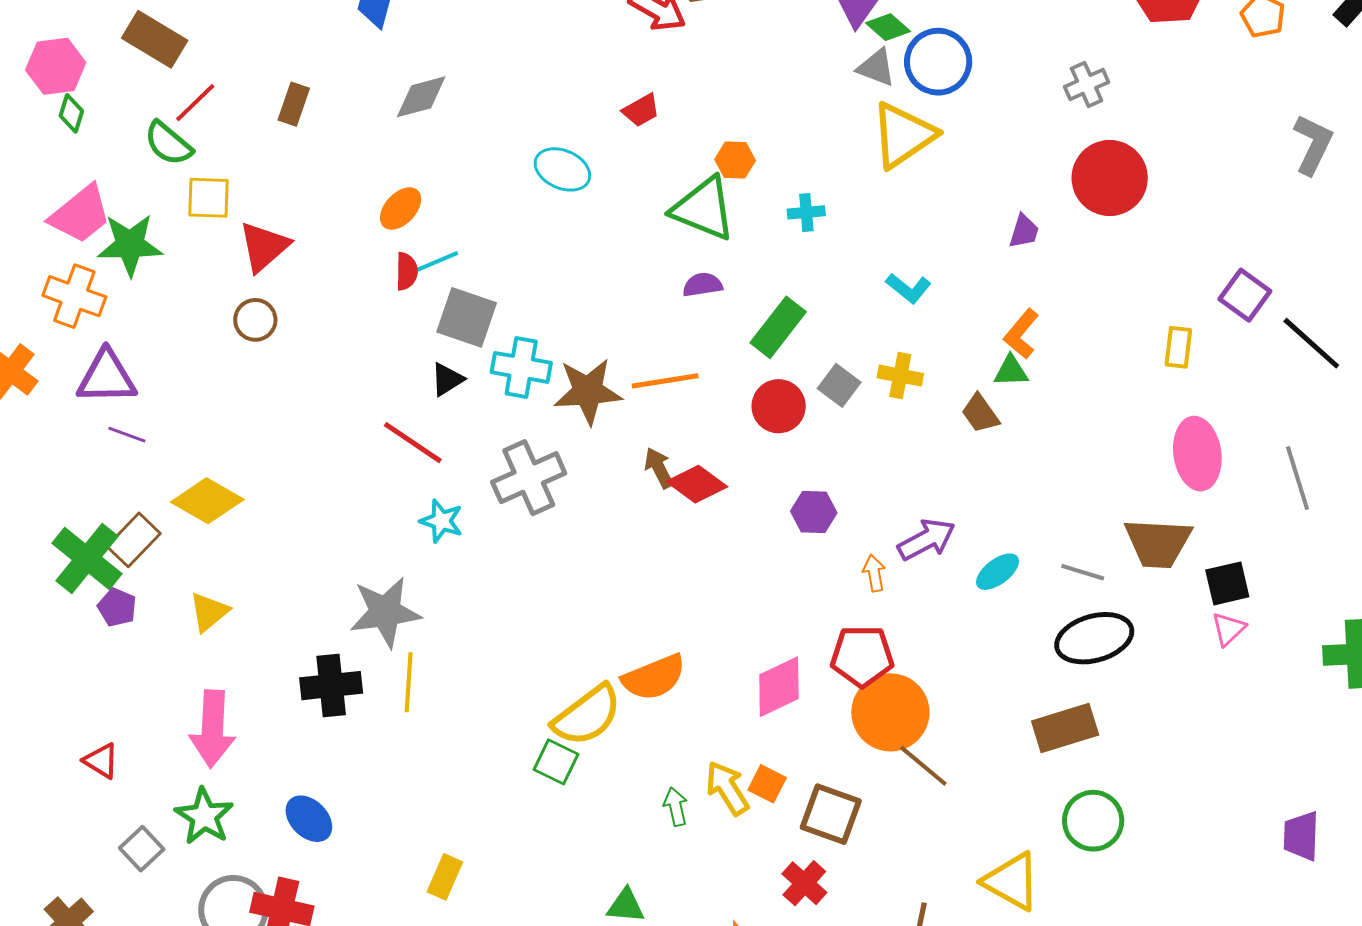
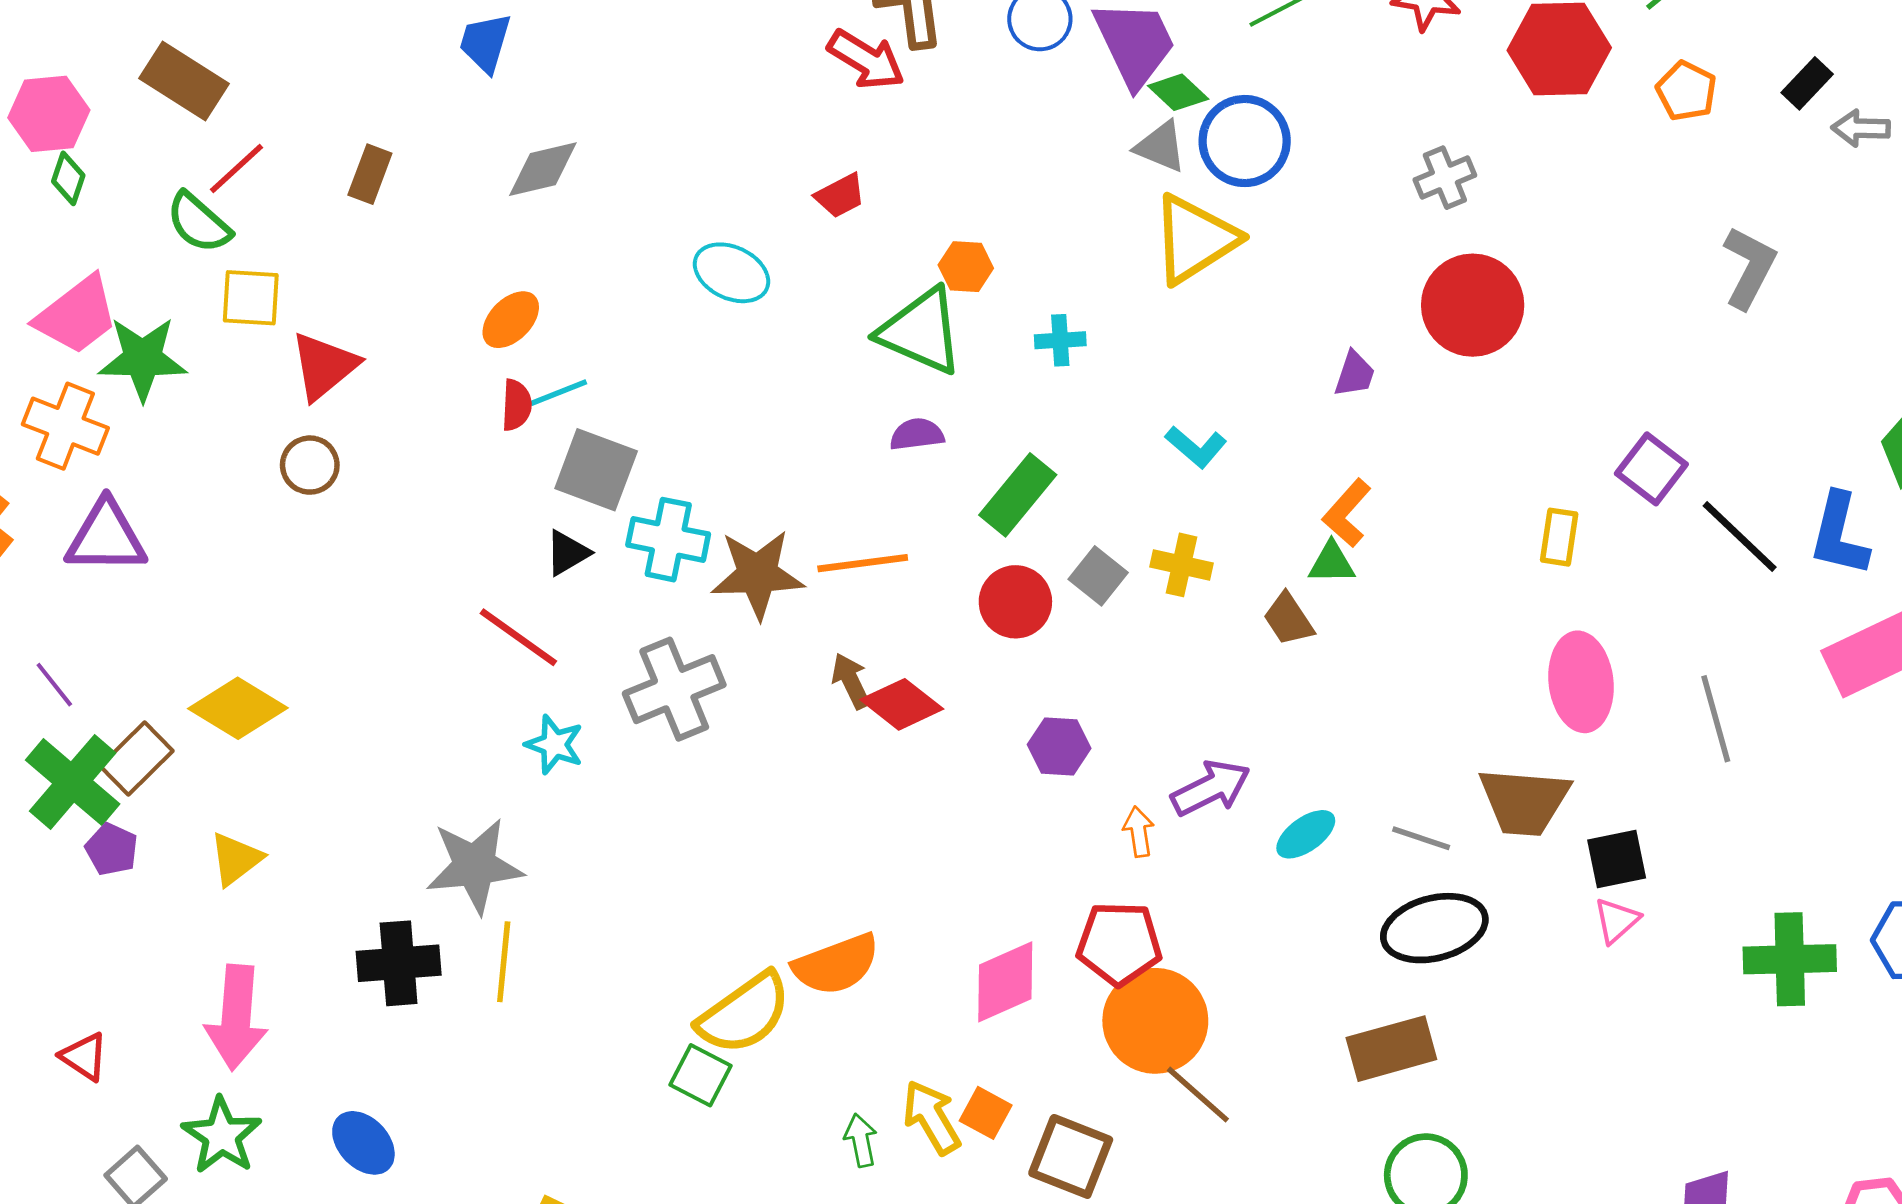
purple line: (127, 435) -> (54, 685), moved, turned 30

